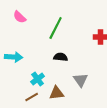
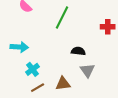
black semicircle: (61, 57) -> (78, 51), moved
cyan cross: (38, 79) -> (33, 69), moved

